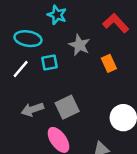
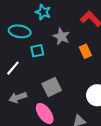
white line: (21, 69) -> (13, 68), moved
gray arrow: (32, 109) -> (18, 97), moved

